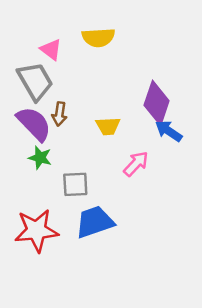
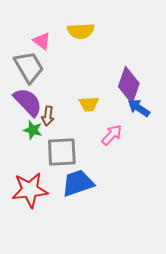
brown arrow: (59, 114) -> (48, 116), moved
gray square: (75, 184) -> (62, 152), size x1.4

